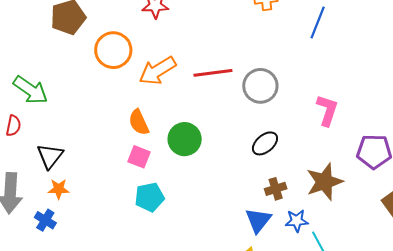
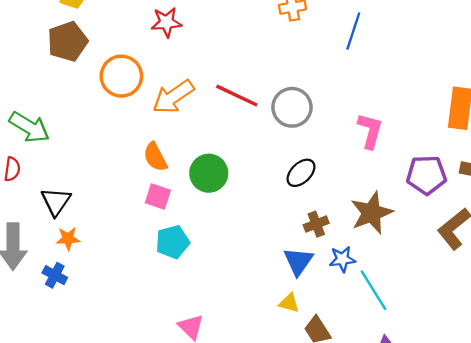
red line: (213, 73) -> (237, 96), turned 36

